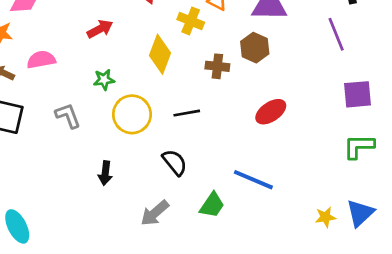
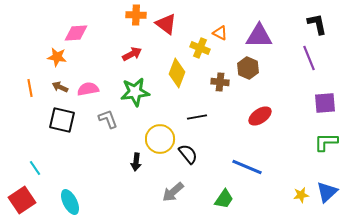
pink semicircle: (41, 60) -> (88, 89), moved
green star: (104, 80) -> (135, 92), size x1.8
yellow circle: (132, 114) -> (160, 139), moved
green trapezoid: (212, 205) -> (224, 199), moved

